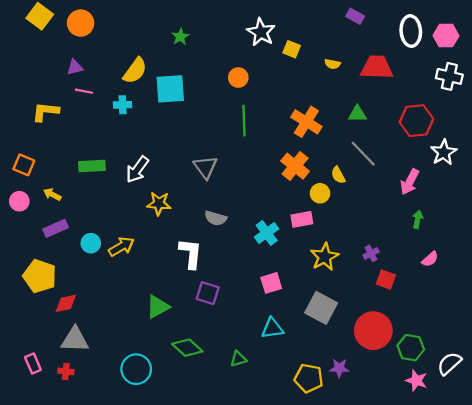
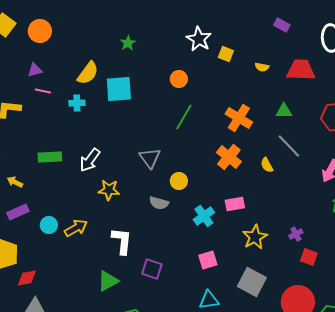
green line: (244, 121) -> (184, 117), turned 32
yellow circle: (320, 193) -> (179, 181), moved
white L-shape: (191, 253) -> (122, 241), moved

